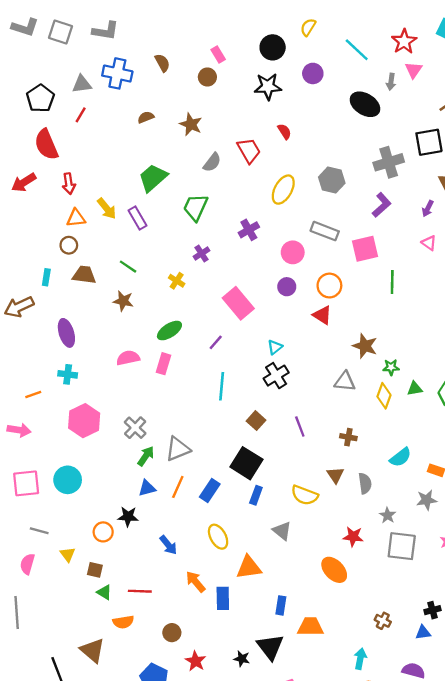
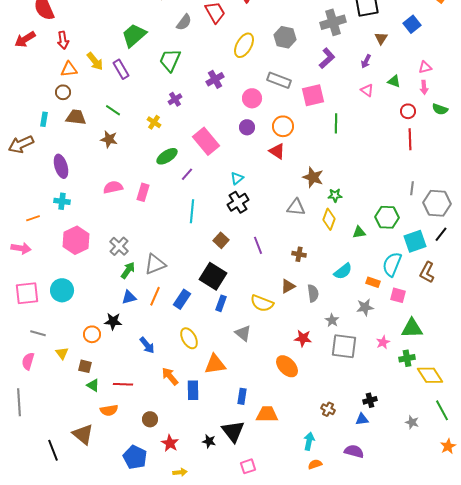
green ellipse: (169, 331) -> (167, 156), moved
green triangle: (415, 389) -> (359, 232), moved
brown triangle: (335, 475) -> (288, 286), turned 35

